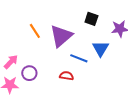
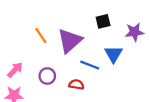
black square: (91, 19) -> (103, 21), turned -32
purple circle: (29, 73) -> (47, 76), moved

